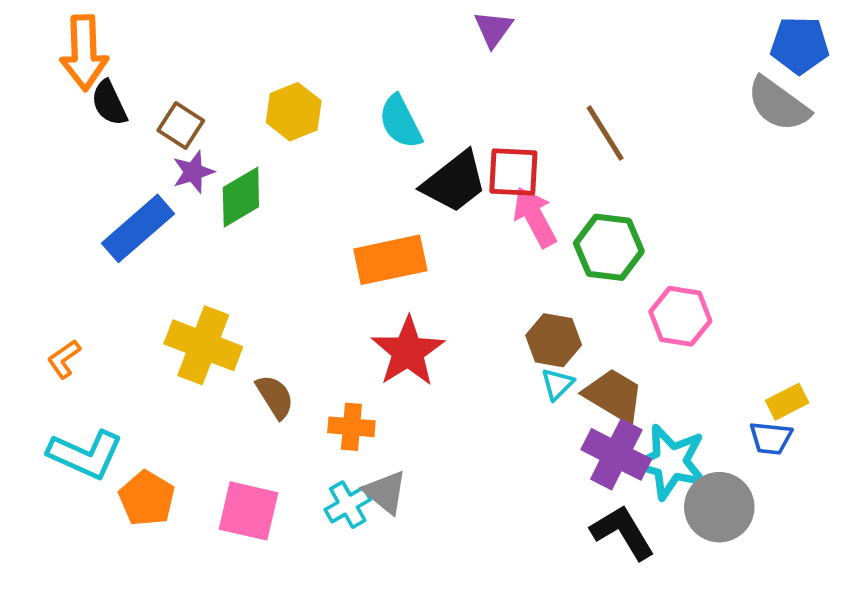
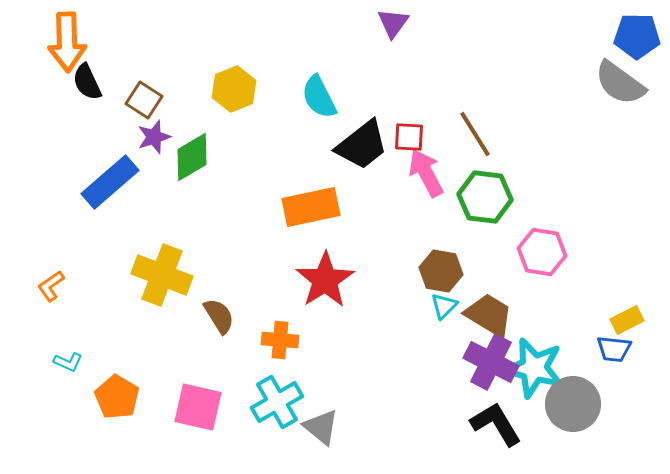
brown line: (605, 133) -> (475, 134), moved
red square: (513, 172) -> (409, 137), size x0.7
cyan L-shape: (85, 454) -> (68, 362), size x0.5
gray triangle: (385, 492) -> (321, 427), moved
cyan cross: (348, 505) -> (277, 402), size x1.4

